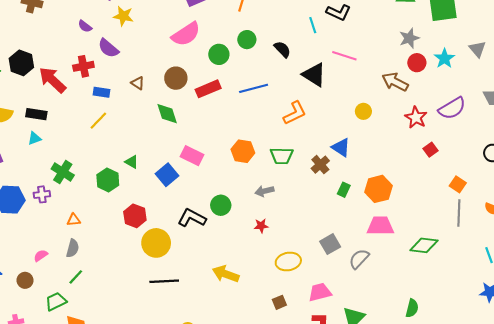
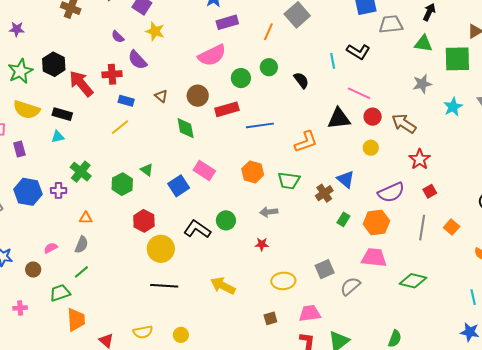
red circle: (417, 63) -> (373, 117), moved
black triangle: (314, 75) -> (339, 118), moved, turned -45
blue line: (254, 88) -> (260, 125), moved
purple semicircle: (452, 108) -> (391, 192), moved
gray line: (459, 213) -> (422, 228), moved

